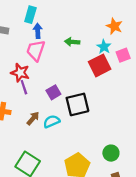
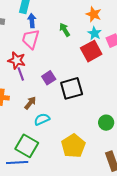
orange star: (114, 26) -> (94, 14), moved
green arrow: (72, 42) -> (65, 30), turned 56
cyan semicircle: (52, 121) -> (42, 119), moved
green circle: (111, 153) -> (106, 123), moved

